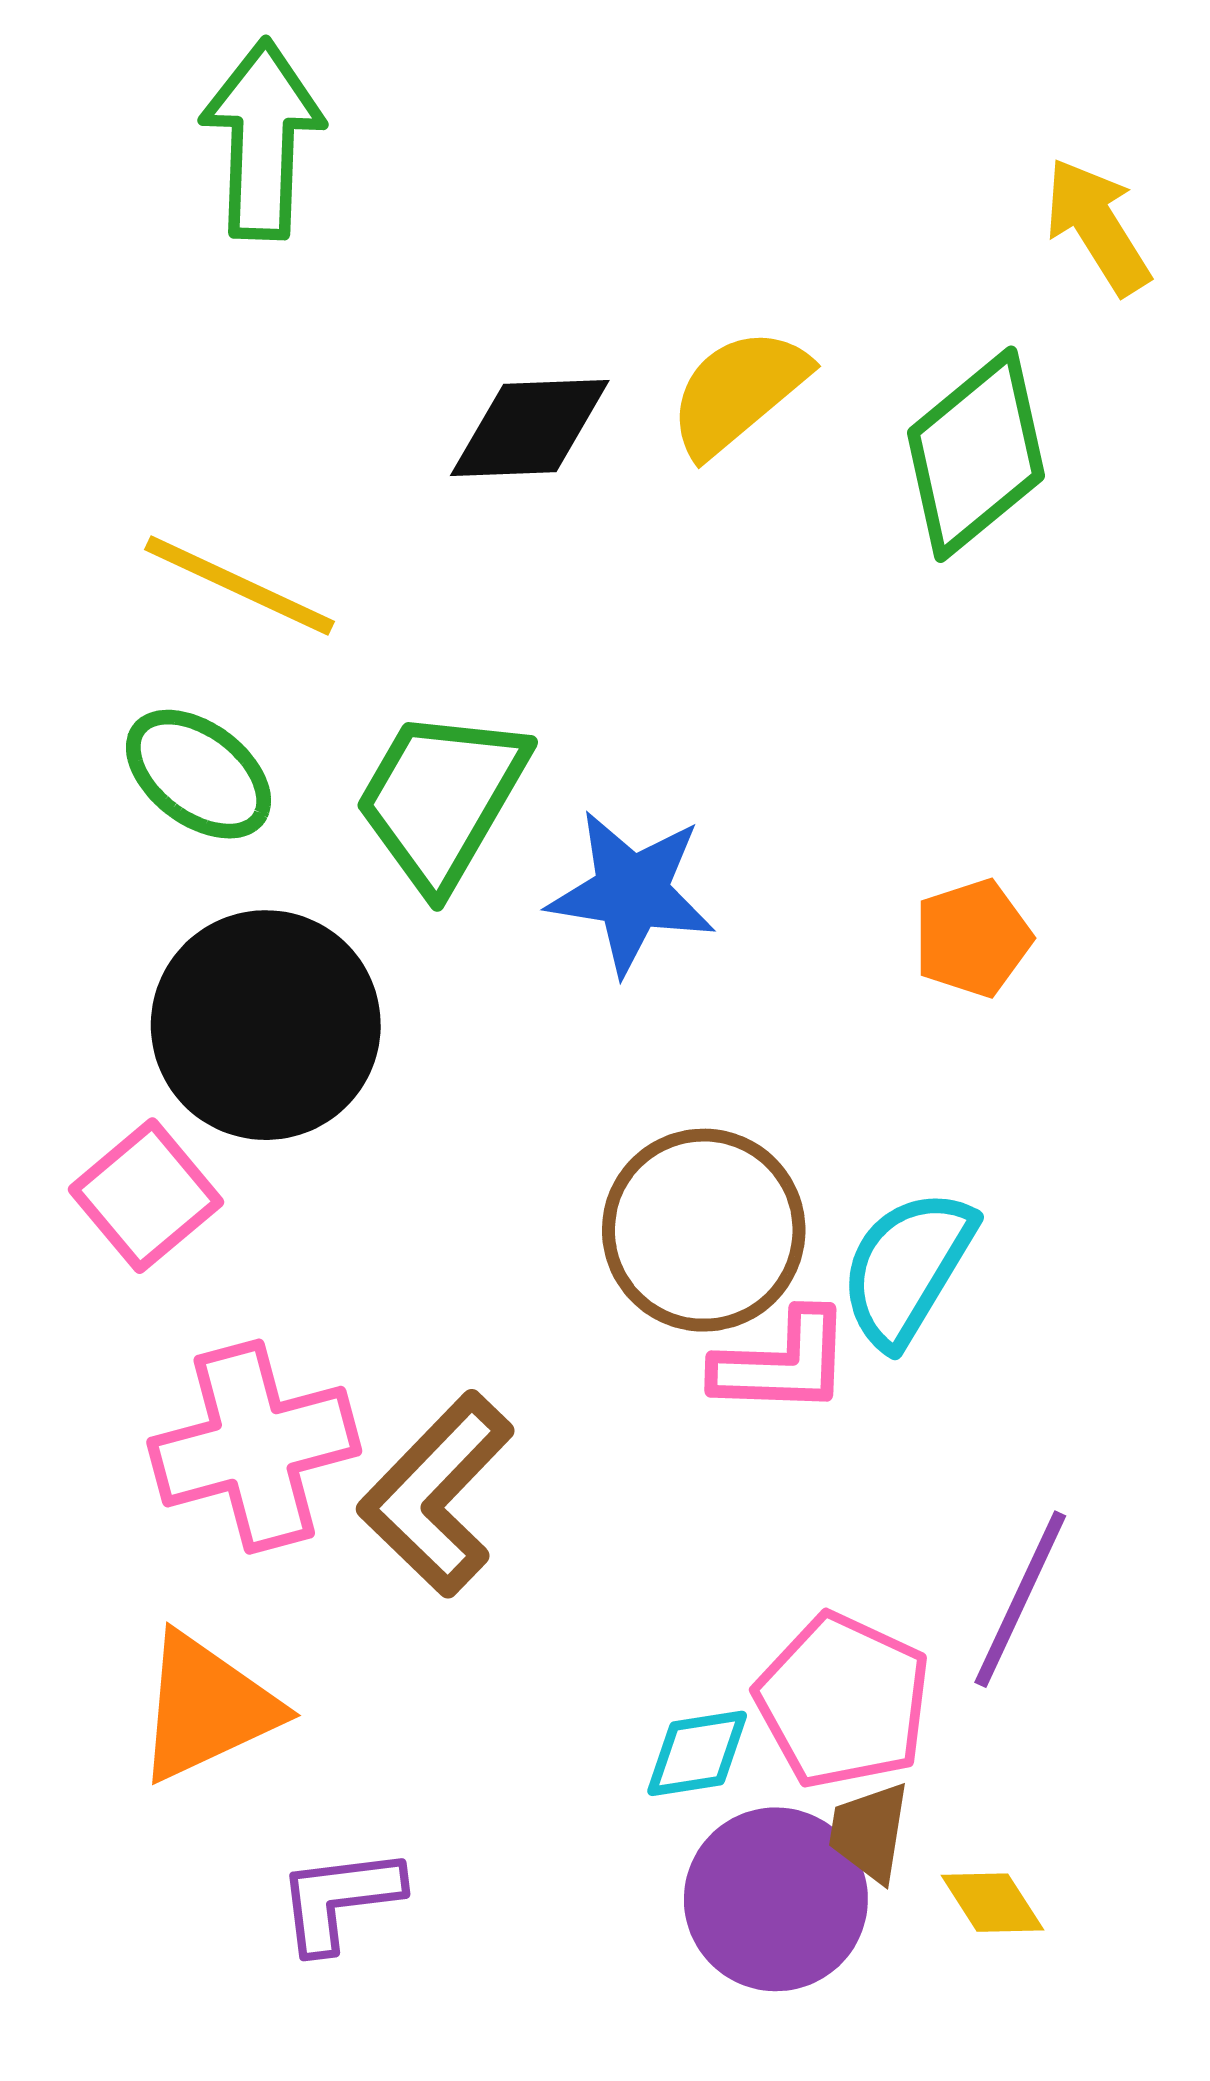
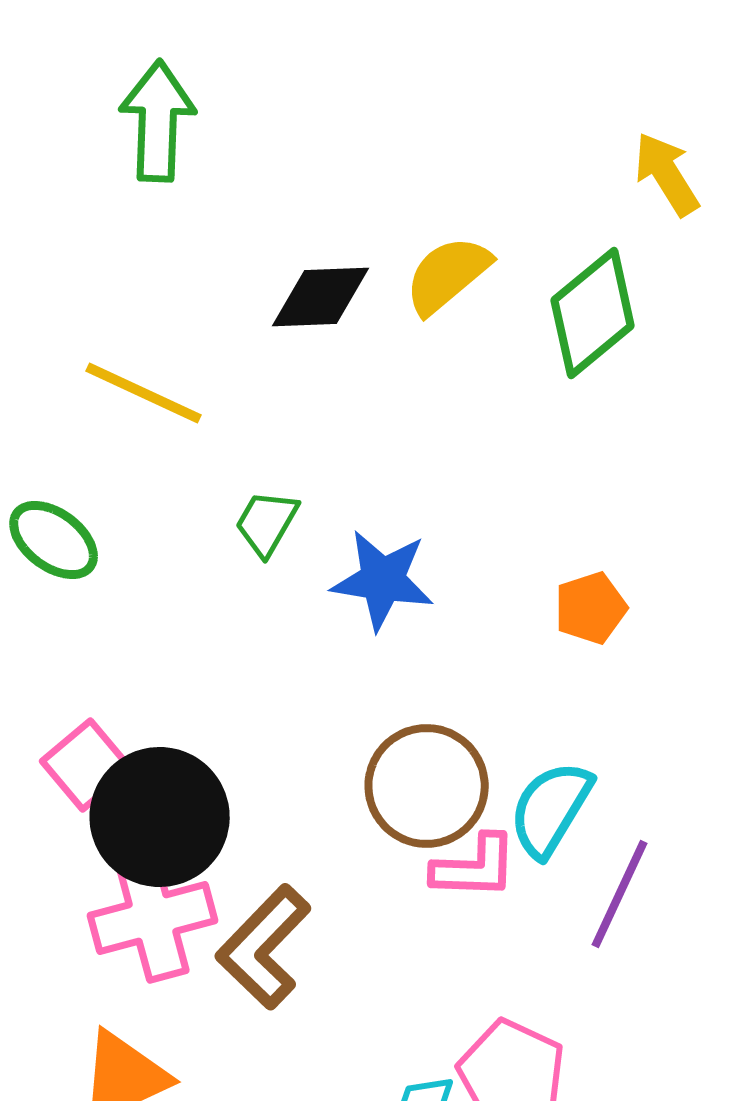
green ellipse: (198, 774) -> (54, 540), moved
green trapezoid: (441, 799) -> (267, 523), size x0.6
black circle: (266, 1025) -> (160, 817), moved
purple line: (1020, 1599) -> (620, 894), moved

